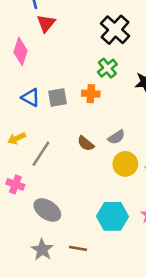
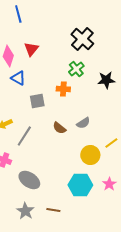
red triangle: (46, 23) -> (31, 49), moved
blue triangle: (31, 97) -> (18, 78), moved
gray square: (58, 97) -> (37, 101), moved
yellow circle: (125, 164) -> (90, 155), moved

